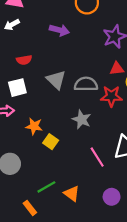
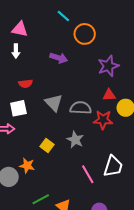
white arrow: (12, 25) -> (16, 51), turned -64
orange star: (34, 126) -> (27, 166), moved
yellow square: (51, 142) -> (47, 145), moved

